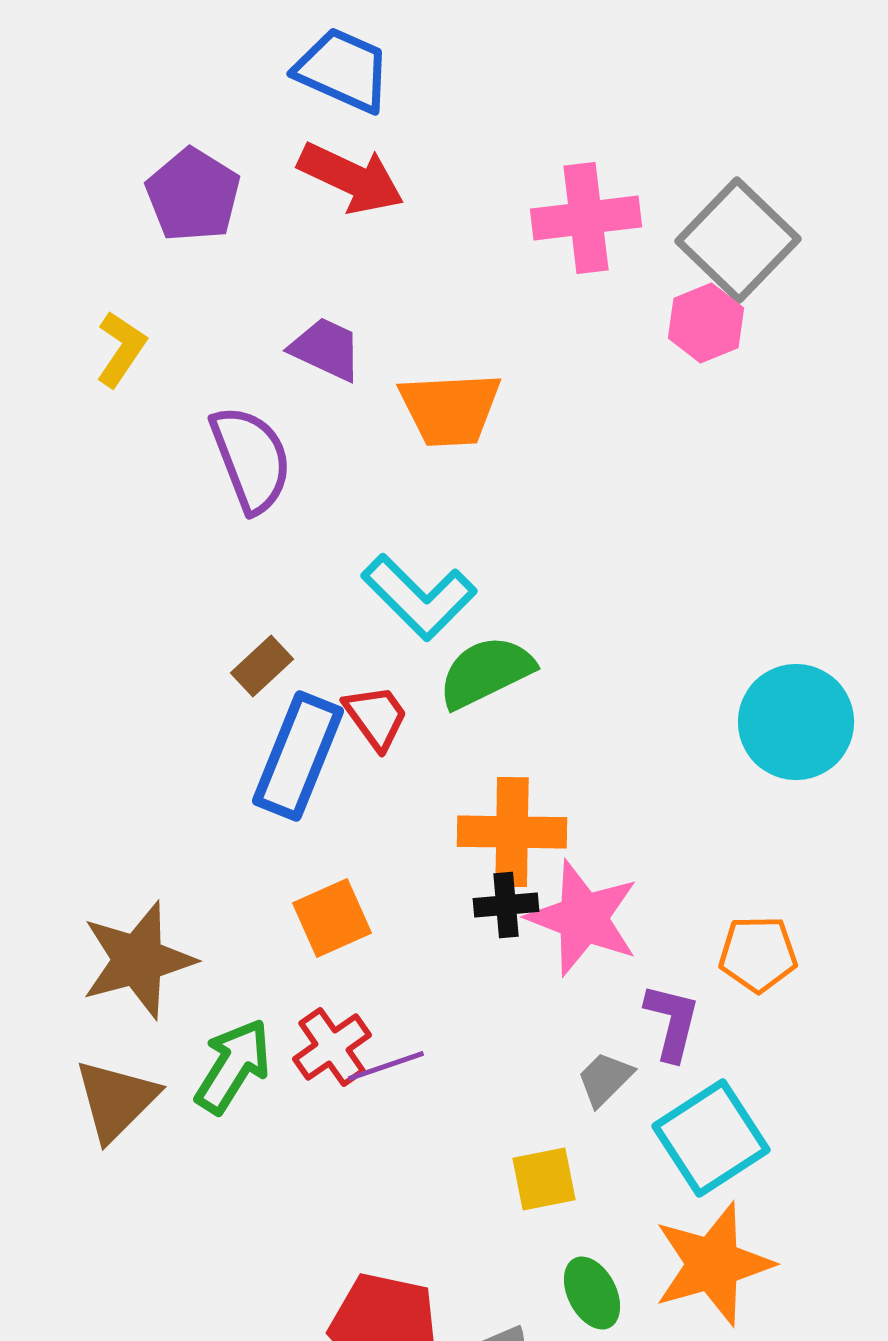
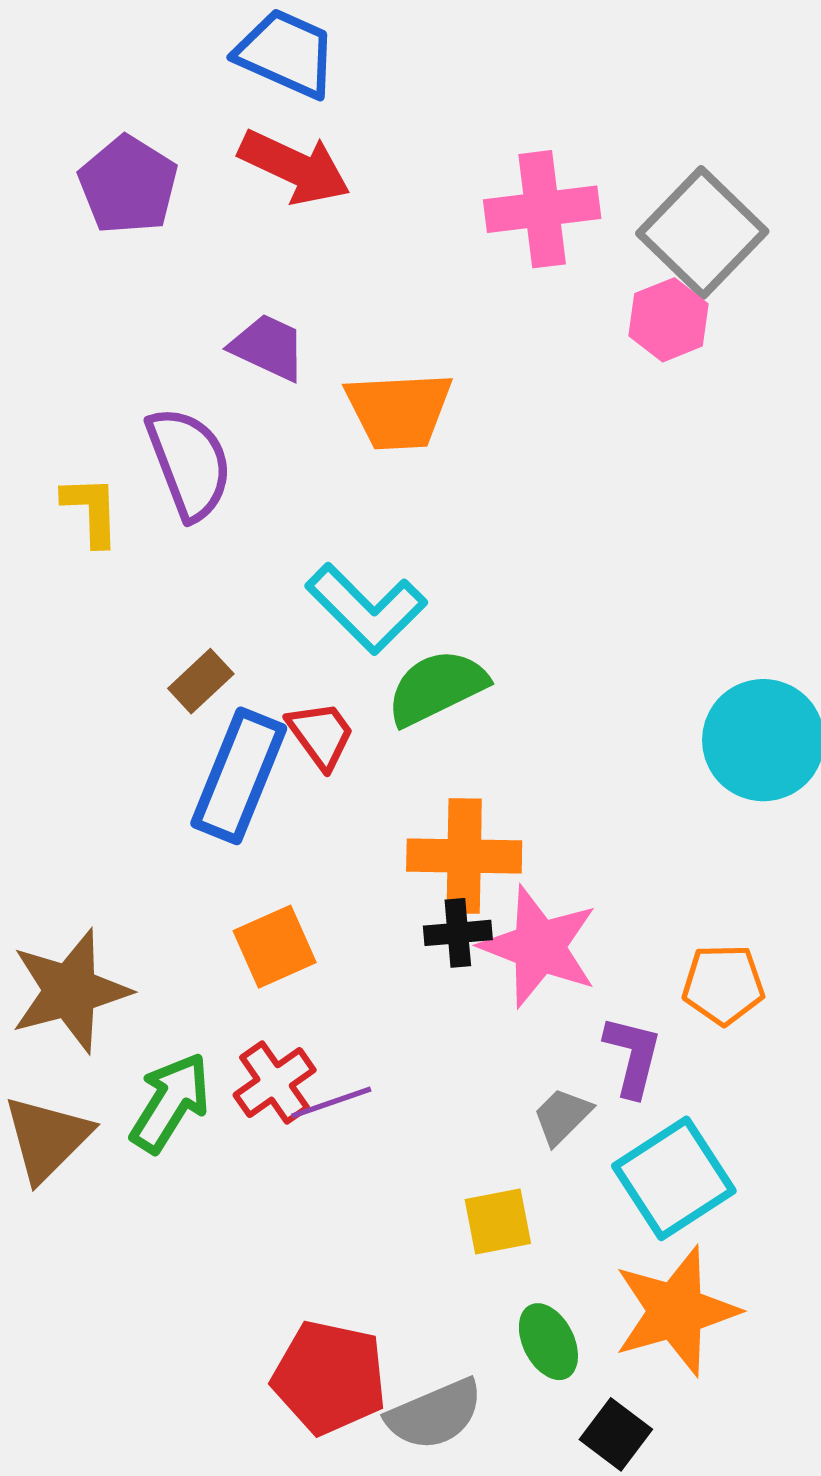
yellow L-shape: (121, 349) -> (91, 510), moved, turned -36

